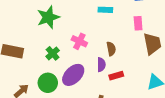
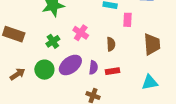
pink rectangle: (138, 23) -> (127, 20), moved
purple semicircle: (101, 65) -> (93, 67), moved

